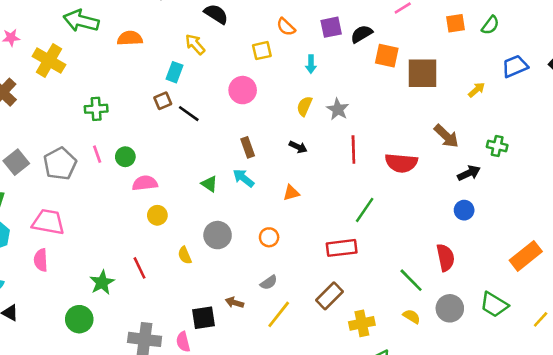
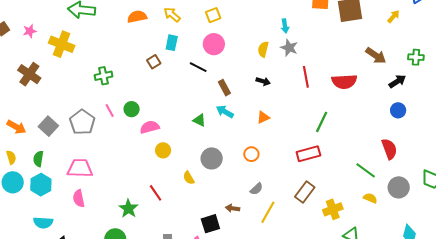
orange semicircle: (130, 38) -> (137, 17), moved
yellow square: (262, 51) -> (213, 15), moved
cyan arrow: (311, 64) -> (285, 26), moved
cyan rectangle: (175, 72) -> (172, 43), moved
black line: (189, 114) -> (198, 67), moved

